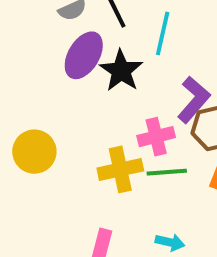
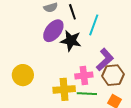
black star: (121, 71) -> (71, 41), turned -30

